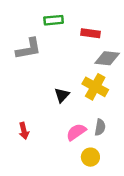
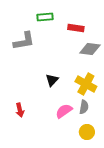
yellow cross: (95, 87) -> (86, 84), moved
yellow circle: (90, 157) -> (87, 132), moved

